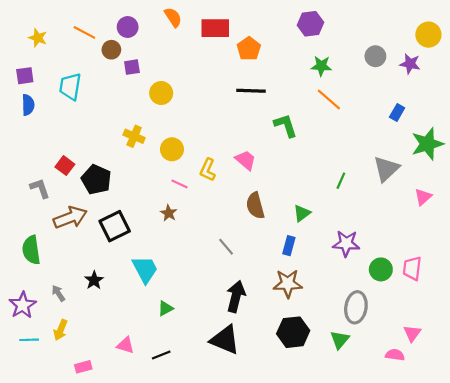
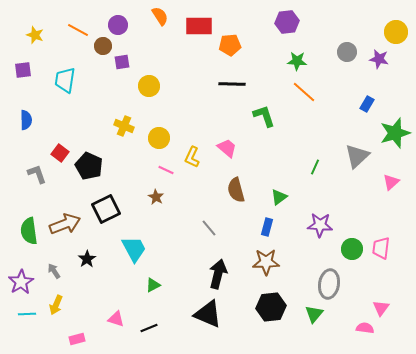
orange pentagon: (249, 49) -> (230, 45), turned 30
blue semicircle: (28, 105) -> (26, 120), moved
brown arrow: (70, 217) -> (65, 224), moved

